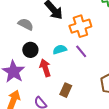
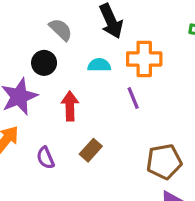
black circle: (30, 50) -> (44, 63), moved
cyan semicircle: (60, 50) -> (99, 65), moved

